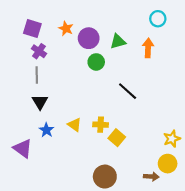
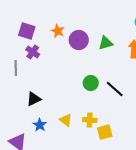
green circle: (96, 62) -> (91, 83), moved
gray line: (37, 75) -> (16, 68), moved
black triangle: (40, 102) -> (34, 99), turned 35
yellow square: (117, 138) -> (105, 132), turned 35

